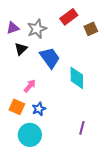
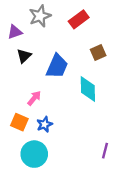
gray star: (37, 29) -> (40, 16), moved
brown square: (91, 29) -> (98, 52), moved
blue trapezoid: (50, 58) -> (57, 66), turned 60
purple line: (82, 128) -> (105, 151), moved

